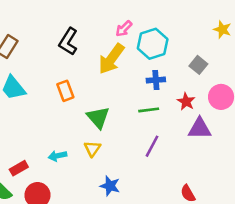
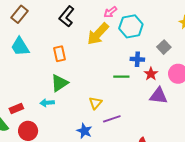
blue cross: (156, 80) -> (137, 59), moved
green triangle: (98, 117) -> (59, 83), moved, turned 30
purple line: (152, 146) -> (112, 119), moved, turned 36
yellow triangle: (92, 149) -> (95, 103), moved

